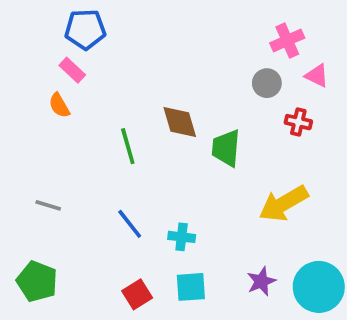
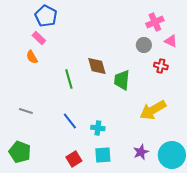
blue pentagon: (85, 29) -> (46, 16), turned 30

